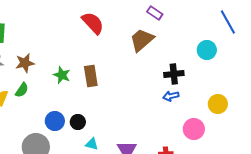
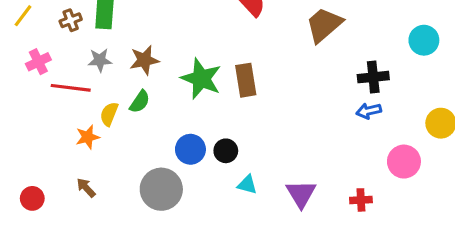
green star: (62, 75) -> (201, 79), size x1.5

